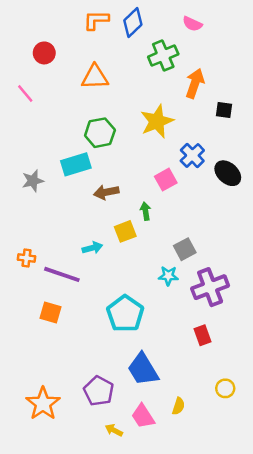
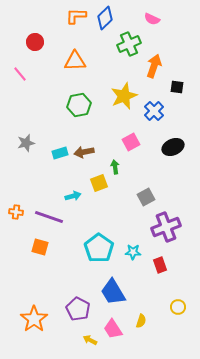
blue cross: (192, 155) -> (154, 111), moved
cyan rectangle: (76, 164) -> (60, 153), moved, size x0.7
black ellipse: (228, 173) -> (173, 147), moved, turned -65
orange cross: (27, 258) -> (16, 212), moved
cyan star: (168, 276) -> (133, 252), moved

